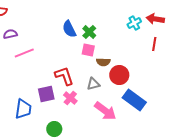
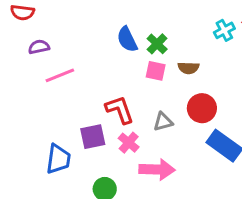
brown semicircle: (103, 62) -> (188, 68), moved
pink arrow: (105, 111) -> (157, 170), moved, turned -35

